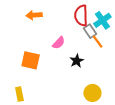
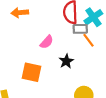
gray rectangle: (90, 31) -> (80, 29), turned -56
orange square: (31, 60) -> (31, 72), moved

